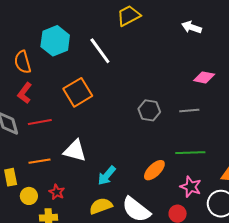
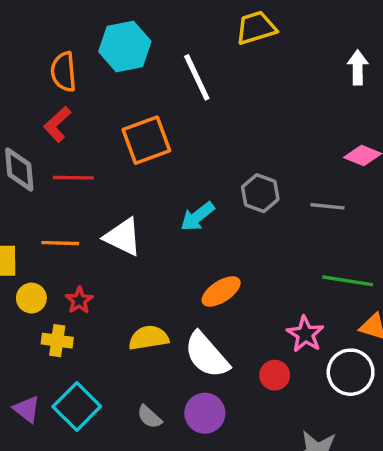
white arrow: (192, 27) -> (358, 67), turned 60
green line: (190, 153) -> (348, 281), moved
orange ellipse: (154, 170) -> (221, 291), moved
cyan arrow: (107, 176) -> (197, 217), moved

